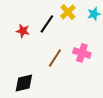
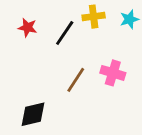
yellow cross: (68, 12) -> (94, 17), turned 35
red star: (23, 31) -> (28, 28), moved

